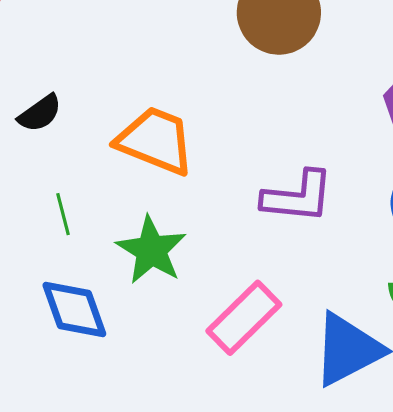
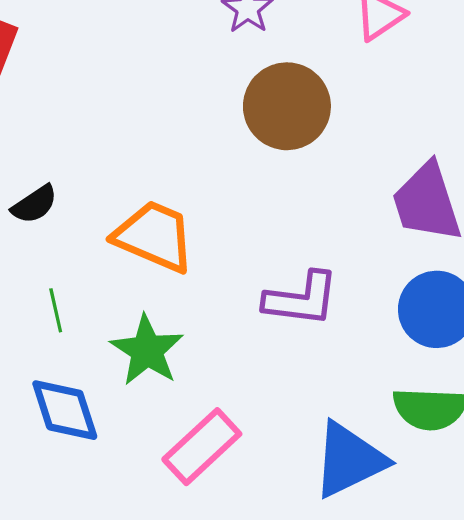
pink rectangle: (244, 318) -> (202, 447), moved

